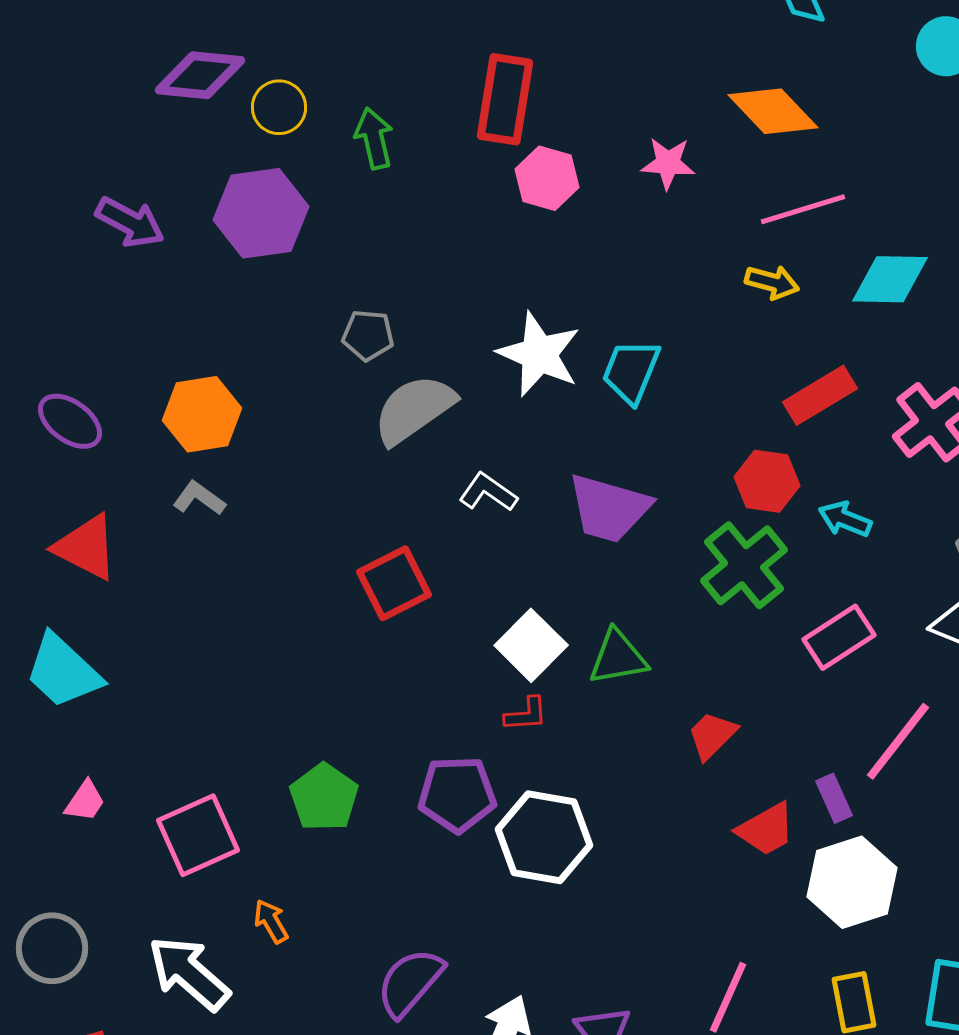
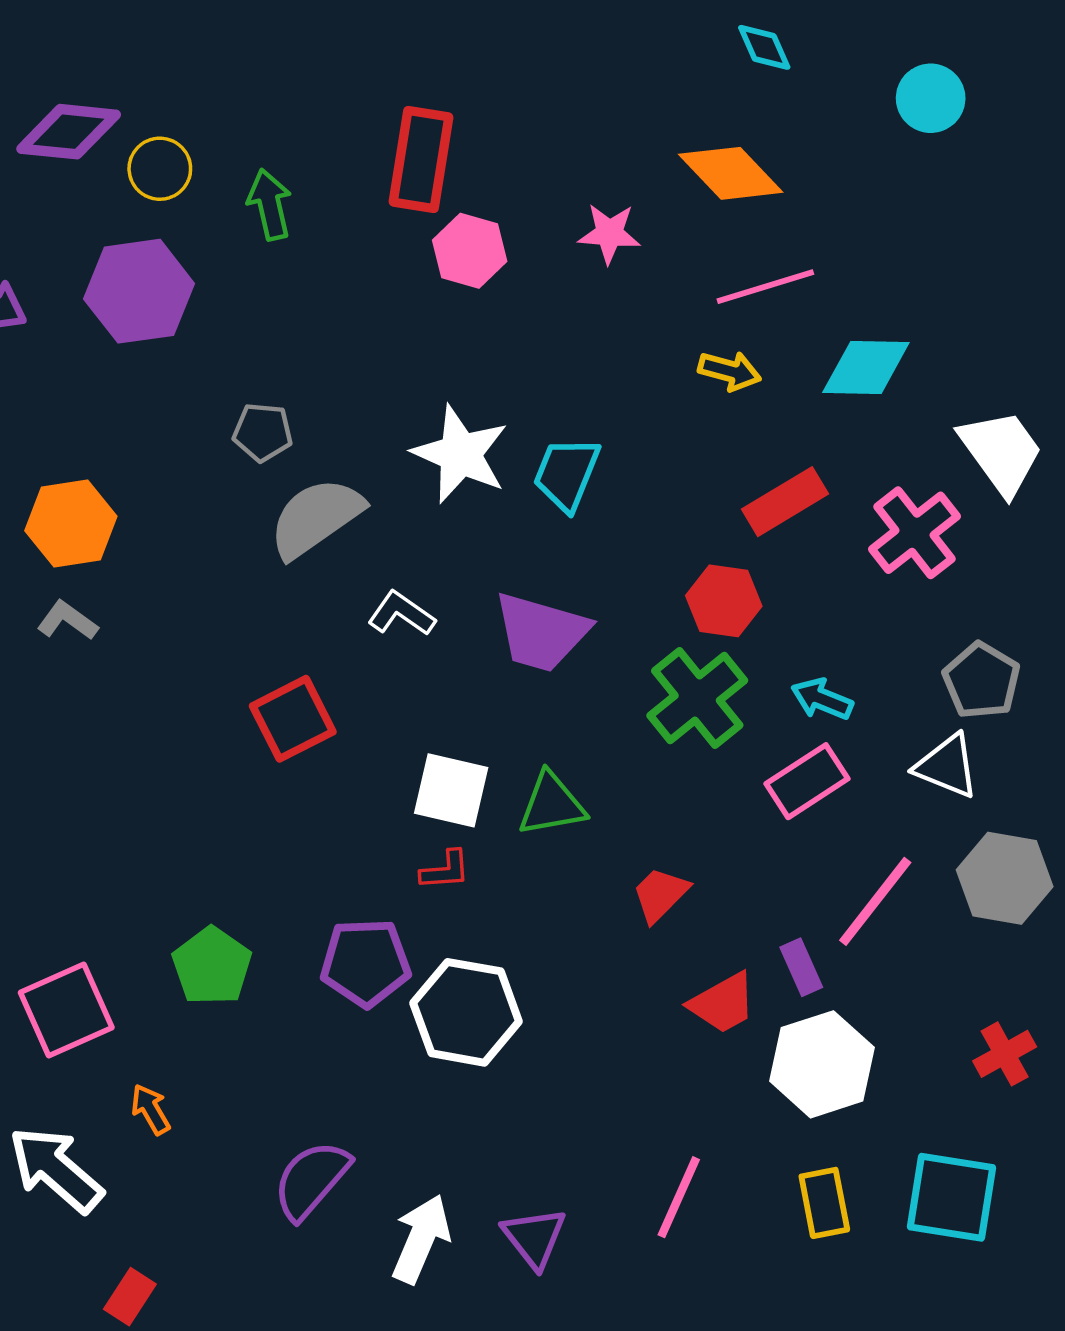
cyan arrow: (845, 519) -> (822, 699), moved
white square: (531, 645) -> (451, 790), turned -32

